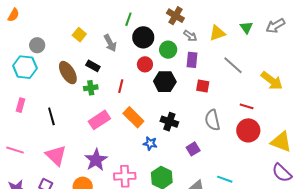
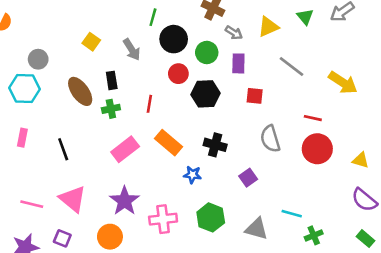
black rectangle: (93, 66) -> (112, 80), turned 56
yellow triangle: (281, 142) -> (361, 160), size x0.6
pink line: (15, 150) -> (32, 204), moved

